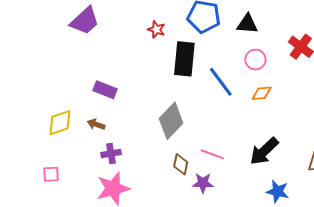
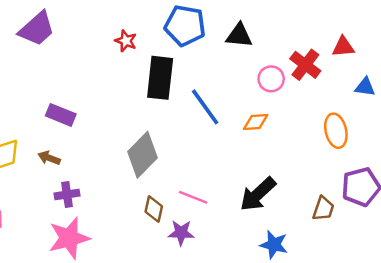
pink circle: (255, 60) -> (271, 79), moved

